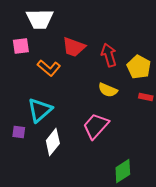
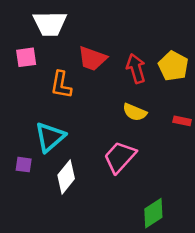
yellow pentagon: (139, 67) -> (173, 66), moved
orange L-shape: (49, 68) -> (61, 85), turned 60

